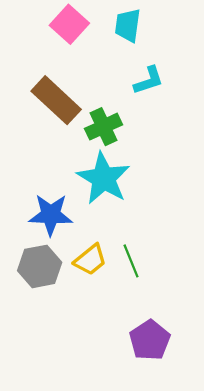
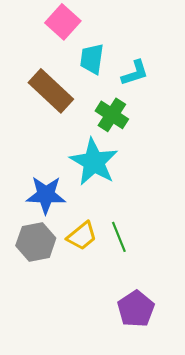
cyan trapezoid: (128, 25) -> (92, 59), moved
green cross: (103, 127) -> (112, 115), moved, turned -32

